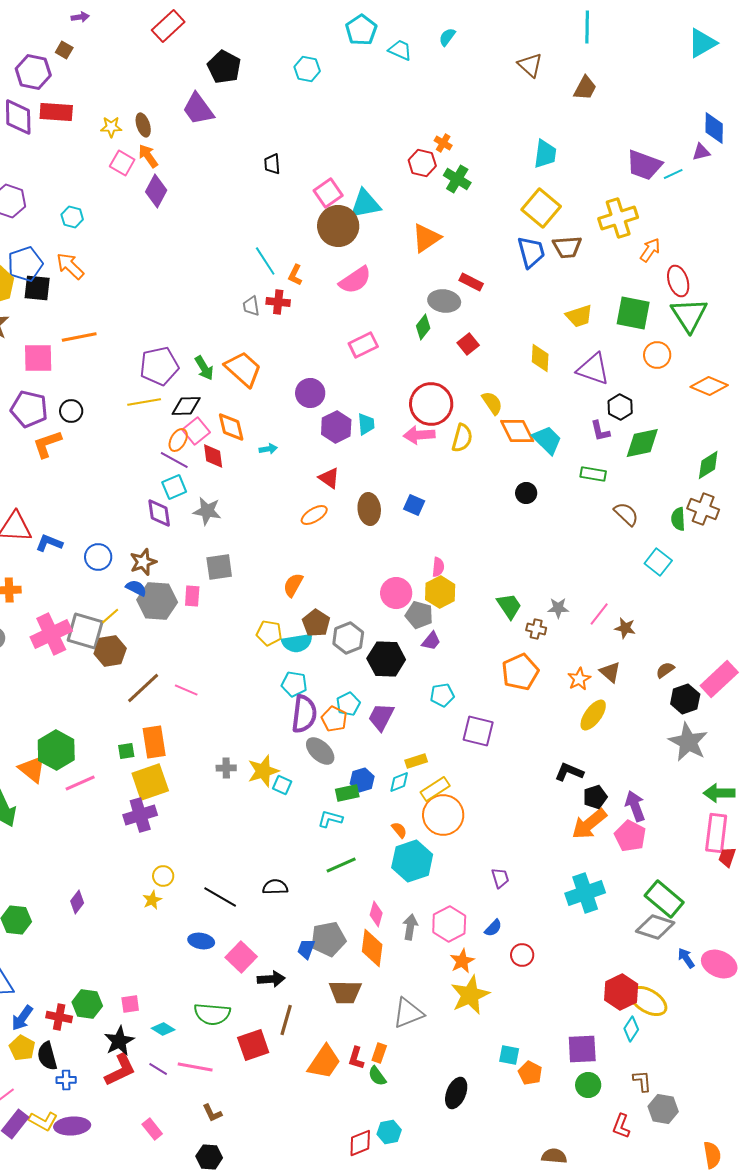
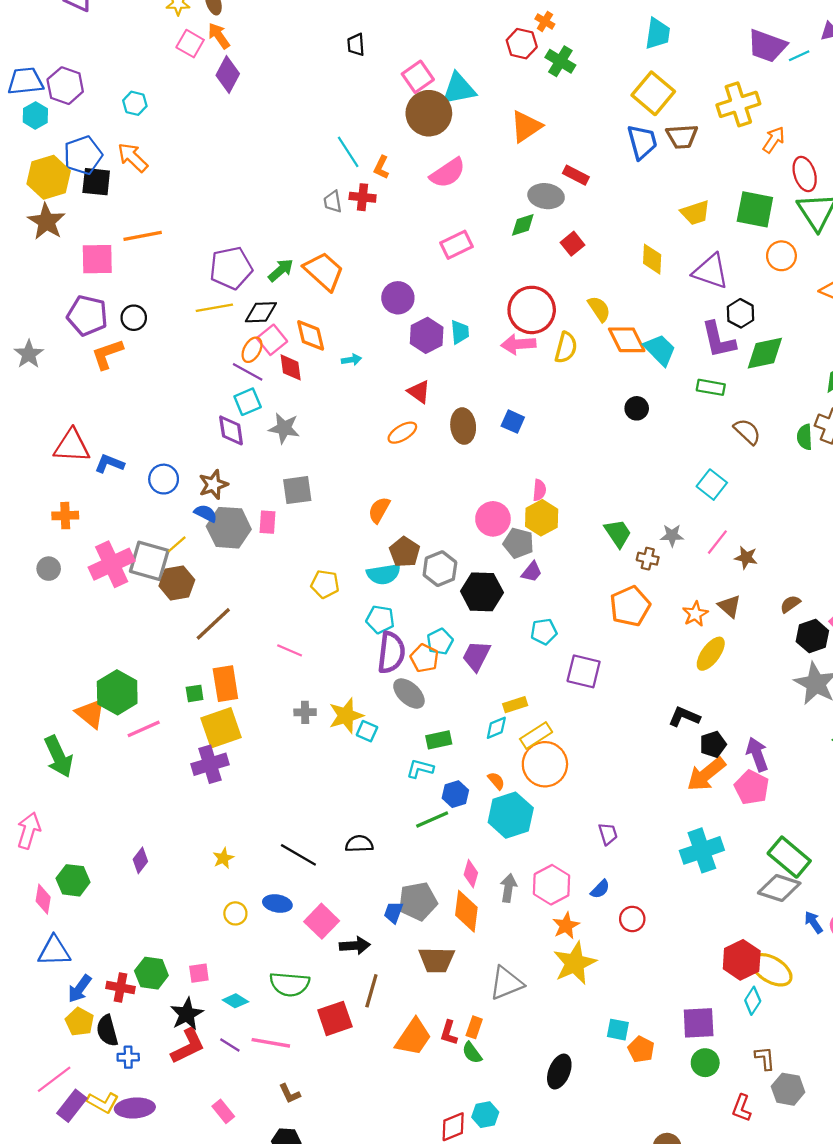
green diamond: (423, 327) -> (523, 225), turned 35
green arrow: (204, 368) -> (281, 270), turned -100
purple L-shape: (600, 431) -> (718, 340), size x1.6
cyan square: (658, 562) -> (712, 485), moved
yellow pentagon: (269, 633) -> (325, 584), moved
pink line: (186, 690) -> (290, 650), moved
blue hexagon: (362, 780) -> (455, 794), moved
yellow circle: (163, 876) -> (235, 913), moved

